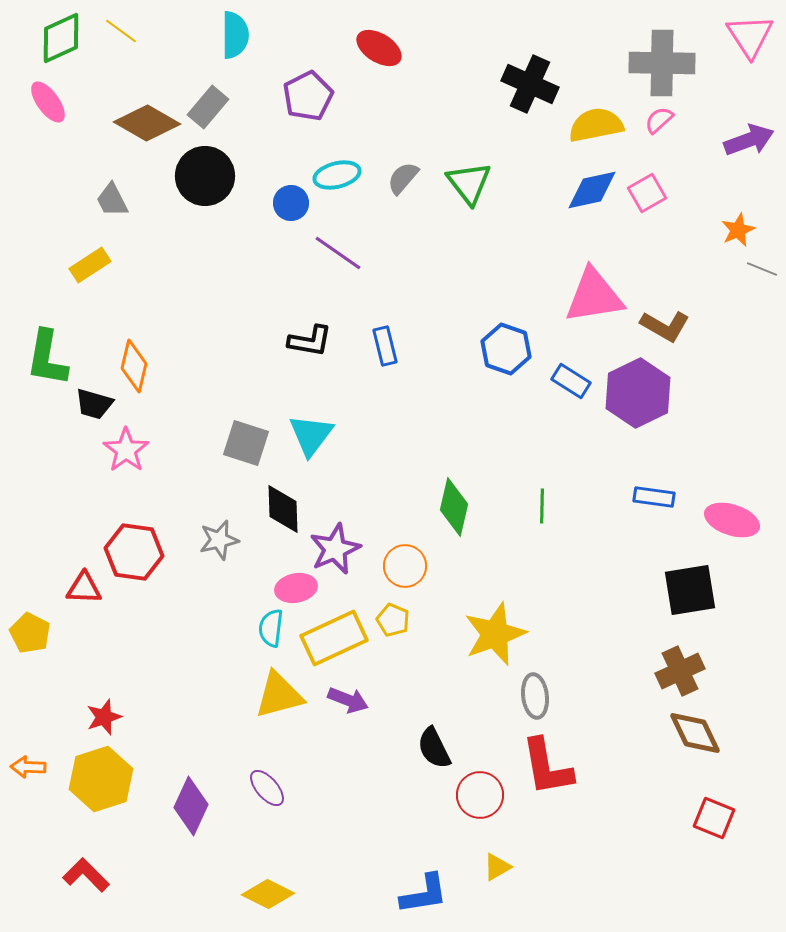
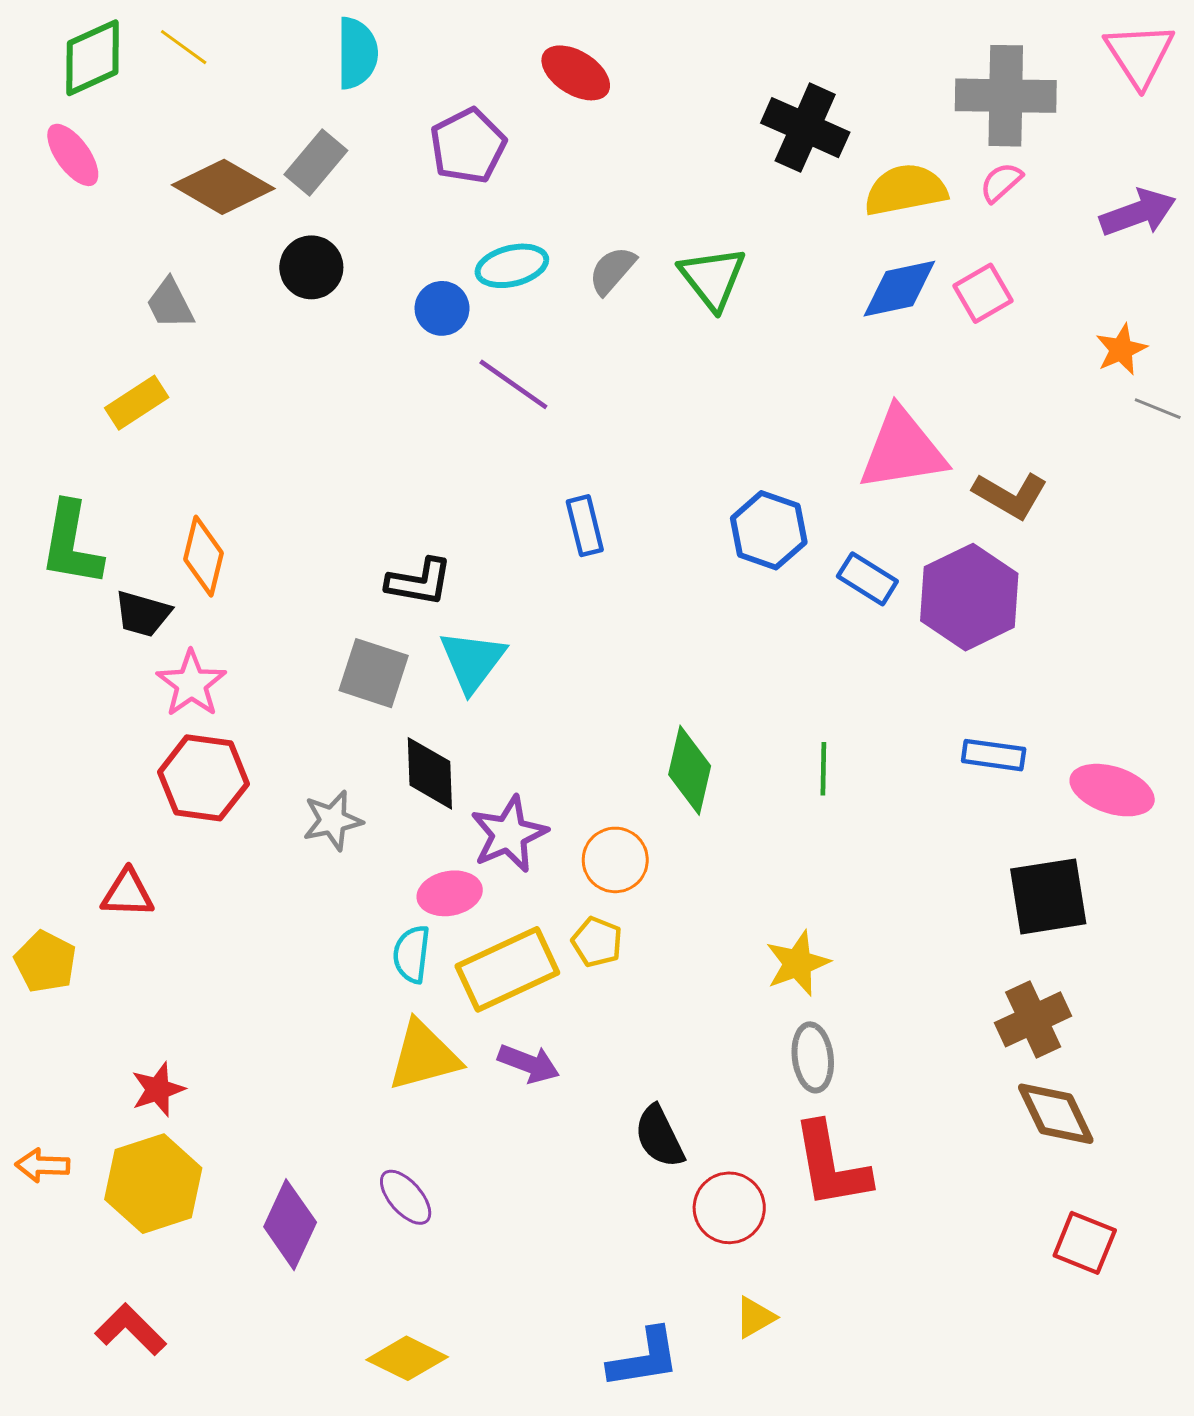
black circle: (205, 176) -> (311, 267), size x0.7
black L-shape: (310, 341) -> (419, 582), moved
red hexagon: (134, 552) -> (203, 778), moved
yellow star: (495, 634) -> (798, 963), moved, size x0.7

